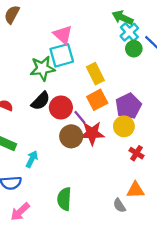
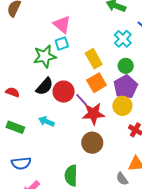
cyan cross: (129, 32) -> (123, 39), moved
green circle: (134, 49) -> (126, 66), moved
cyan square: (62, 55) -> (62, 44), size x0.6
brown circle: (71, 136) -> (92, 143), moved
cyan arrow: (32, 159) -> (46, 121), moved, turned -91

